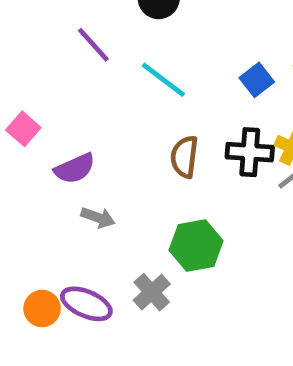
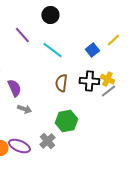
purple semicircle: (75, 168) -> (14, 88), turned -90

